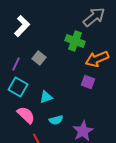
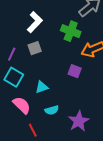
white L-shape: (22, 26) -> (35, 22), moved
gray square: (39, 58) -> (35, 48), turned 32
purple square: (88, 82) -> (75, 71), moved

